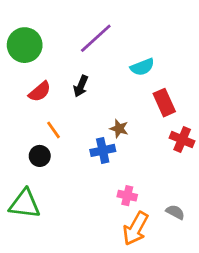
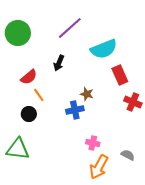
cyan semicircle: (142, 67) -> (104, 49), size x1.5
red semicircle: (40, 92) -> (29, 77), moved

